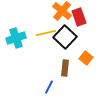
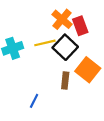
orange square: (86, 58) -> (88, 70), size x1.6
blue line: (49, 87) -> (34, 101), moved

